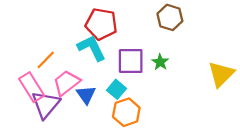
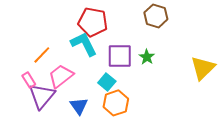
pink rectangle: (32, 87) -> (29, 80), size x0.6
blue triangle: (86, 95) -> (79, 106), moved

